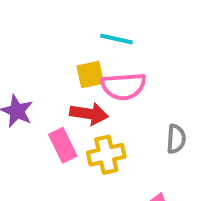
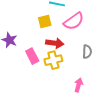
pink semicircle: (124, 86) -> (74, 21), moved, turned -30
red arrow: (89, 114) -> (55, 43), moved

